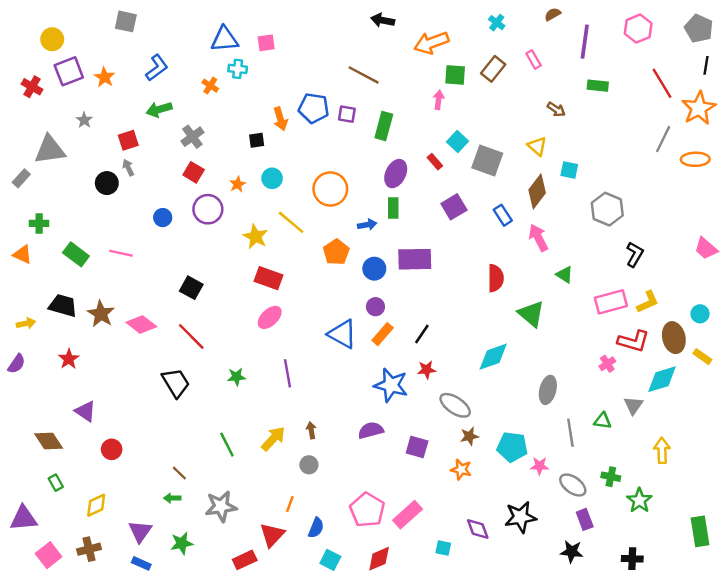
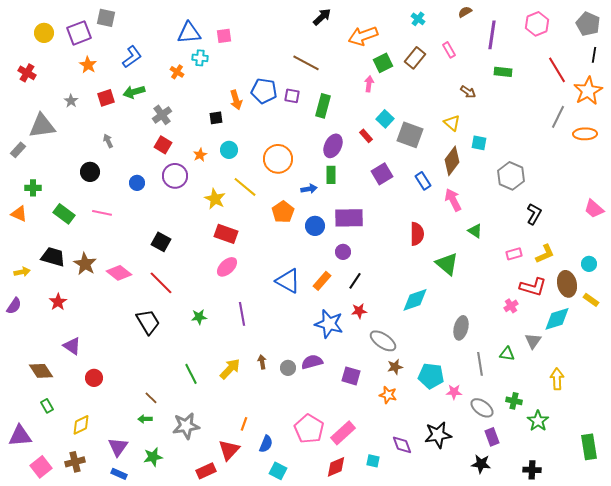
black arrow: (383, 20) -> (322, 17), turned 126
purple square: (69, 71) -> (79, 33), moved
green square: (455, 75) -> (383, 63), turned -30
red square: (128, 140) -> (106, 98), moved
black circle: (107, 183) -> (90, 172), moved
pink rectangle: (611, 302) -> (514, 254), size x0.6
purple circle: (375, 307) -> (343, 252), moved
gray circle: (309, 465) -> (288, 368), moved
red diamond: (379, 559) -> (336, 467), moved

